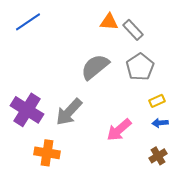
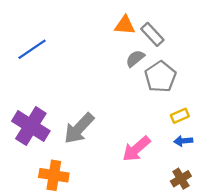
blue line: (28, 22) -> (32, 49), moved
gray semicircle: (95, 67) -> (135, 58), moved, size x0.6

